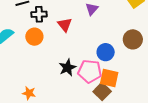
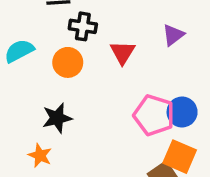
black star: (67, 68) -> (57, 118), moved
pink pentagon: (90, 71) -> (154, 115), moved

